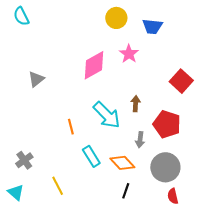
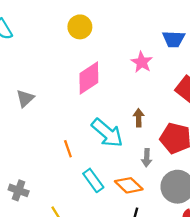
yellow circle: (116, 18) -> (80, 27), moved
blue trapezoid: (152, 26) -> (174, 39), moved
pink star: (129, 54) -> (142, 62), moved
gray cross: (24, 160) -> (19, 190), turned -30

